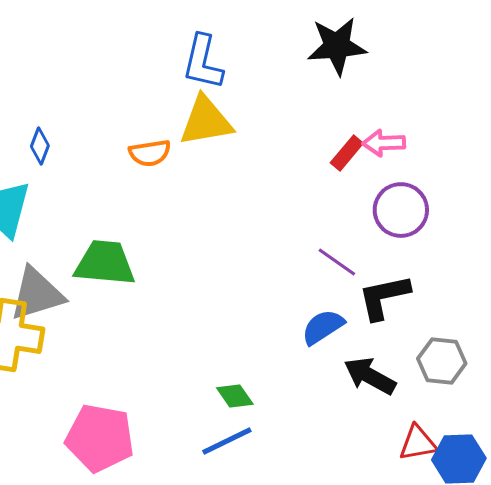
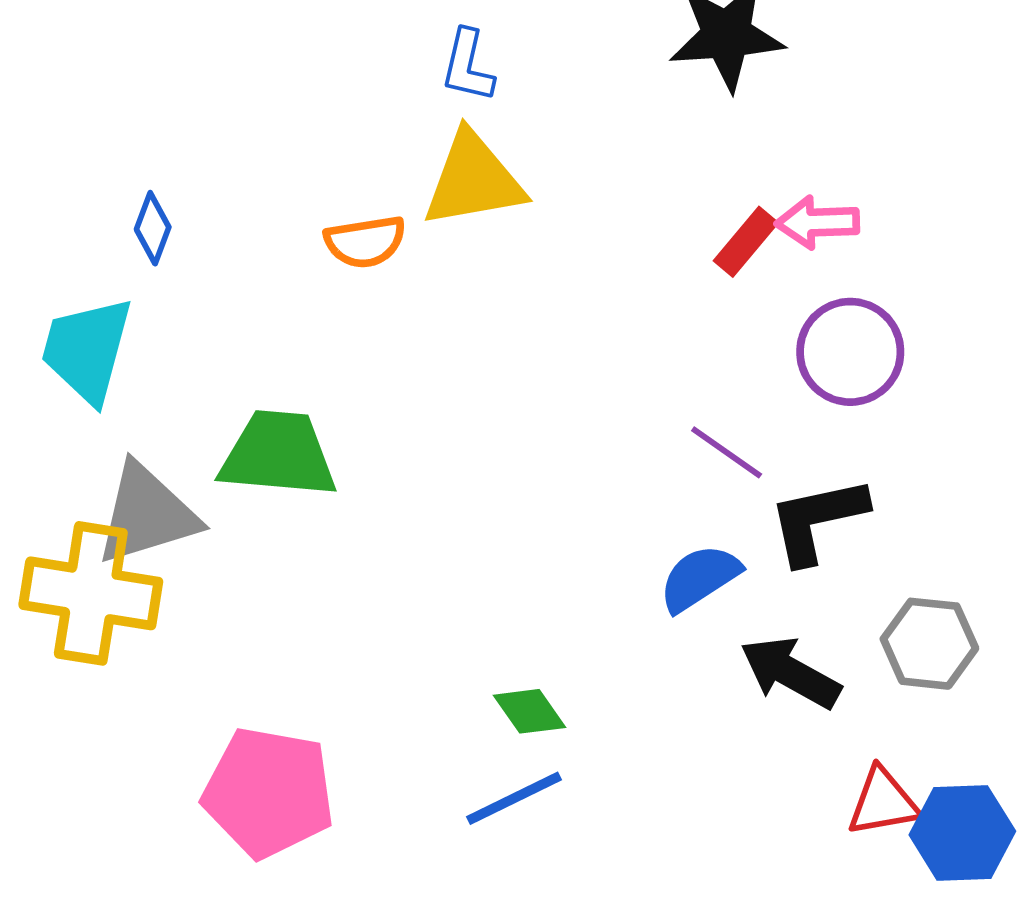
blue L-shape: (203, 62) -> (468, 66), size x0.7

